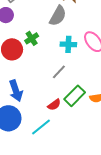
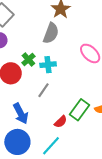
cyan cross: (68, 44) -> (48, 65), moved
gray line: (59, 72) -> (43, 90), moved

